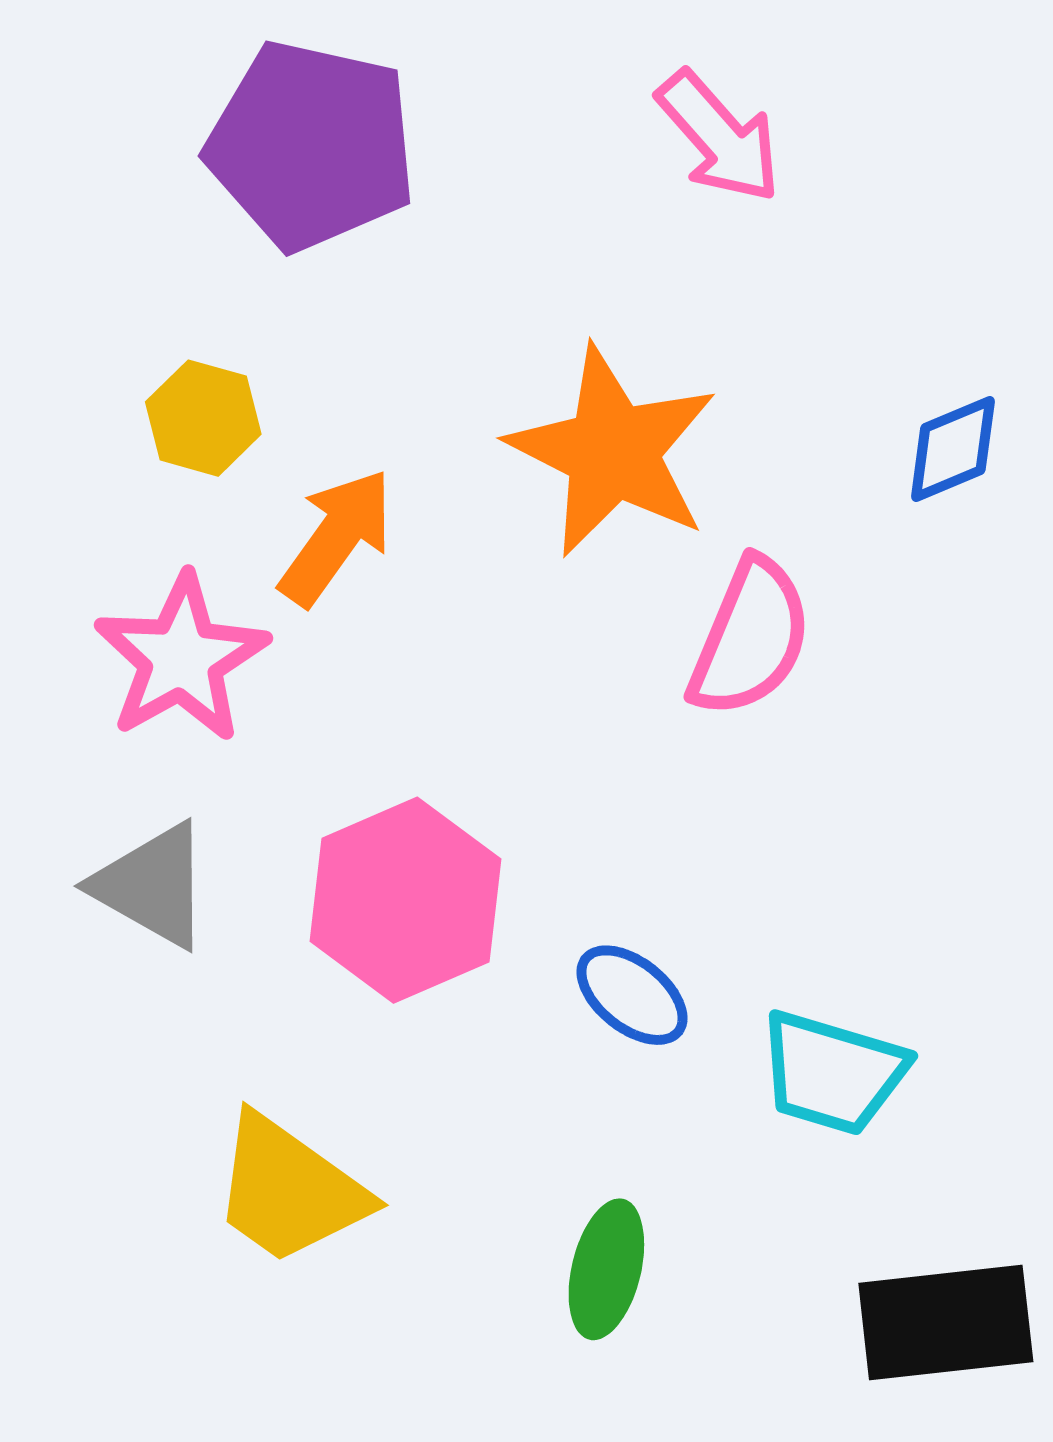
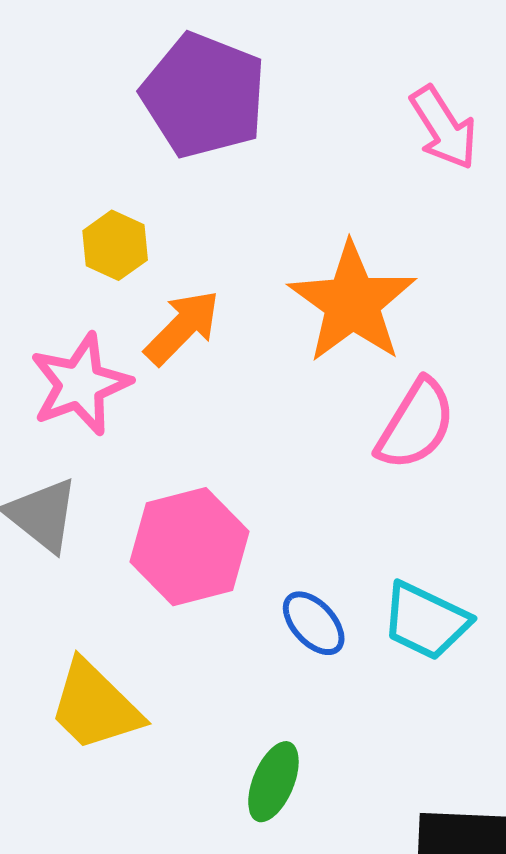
cyan trapezoid: (832, 1073) -> (426, 621), moved

